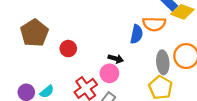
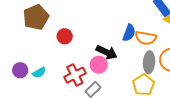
orange semicircle: (154, 24) -> (146, 38), moved
black arrow: (116, 59) -> (107, 52), size x1.5

